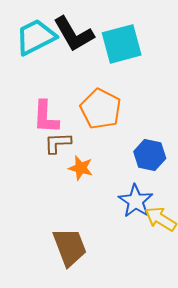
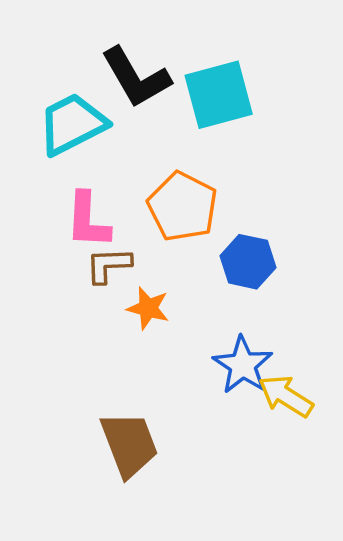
cyan trapezoid: (36, 37) -> (72, 124), moved
blue hexagon: (150, 155) -> (248, 262), moved

